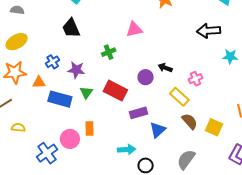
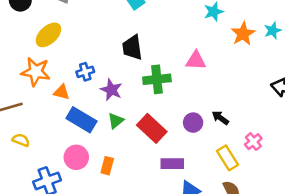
black trapezoid: (71, 28) -> (132, 48), moved
yellow ellipse: (17, 42) -> (48, 35), turned -30
green cross: (109, 52) -> (157, 79), size x1.5
pink cross: (195, 79) -> (253, 142), turned -32
pink circle: (70, 139) -> (76, 157), moved

